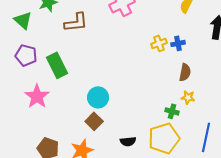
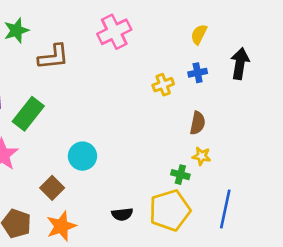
blue cross: (178, 43) -> (198, 73), moved
green rectangle: (57, 65) -> (28, 114), turned 65
brown square: (94, 121) -> (52, 188), moved

